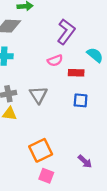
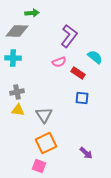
red rectangle: (76, 73) -> (78, 73), turned 32
gray triangle: (38, 95) -> (44, 115), moved
pink square: (46, 176) -> (39, 166), moved

